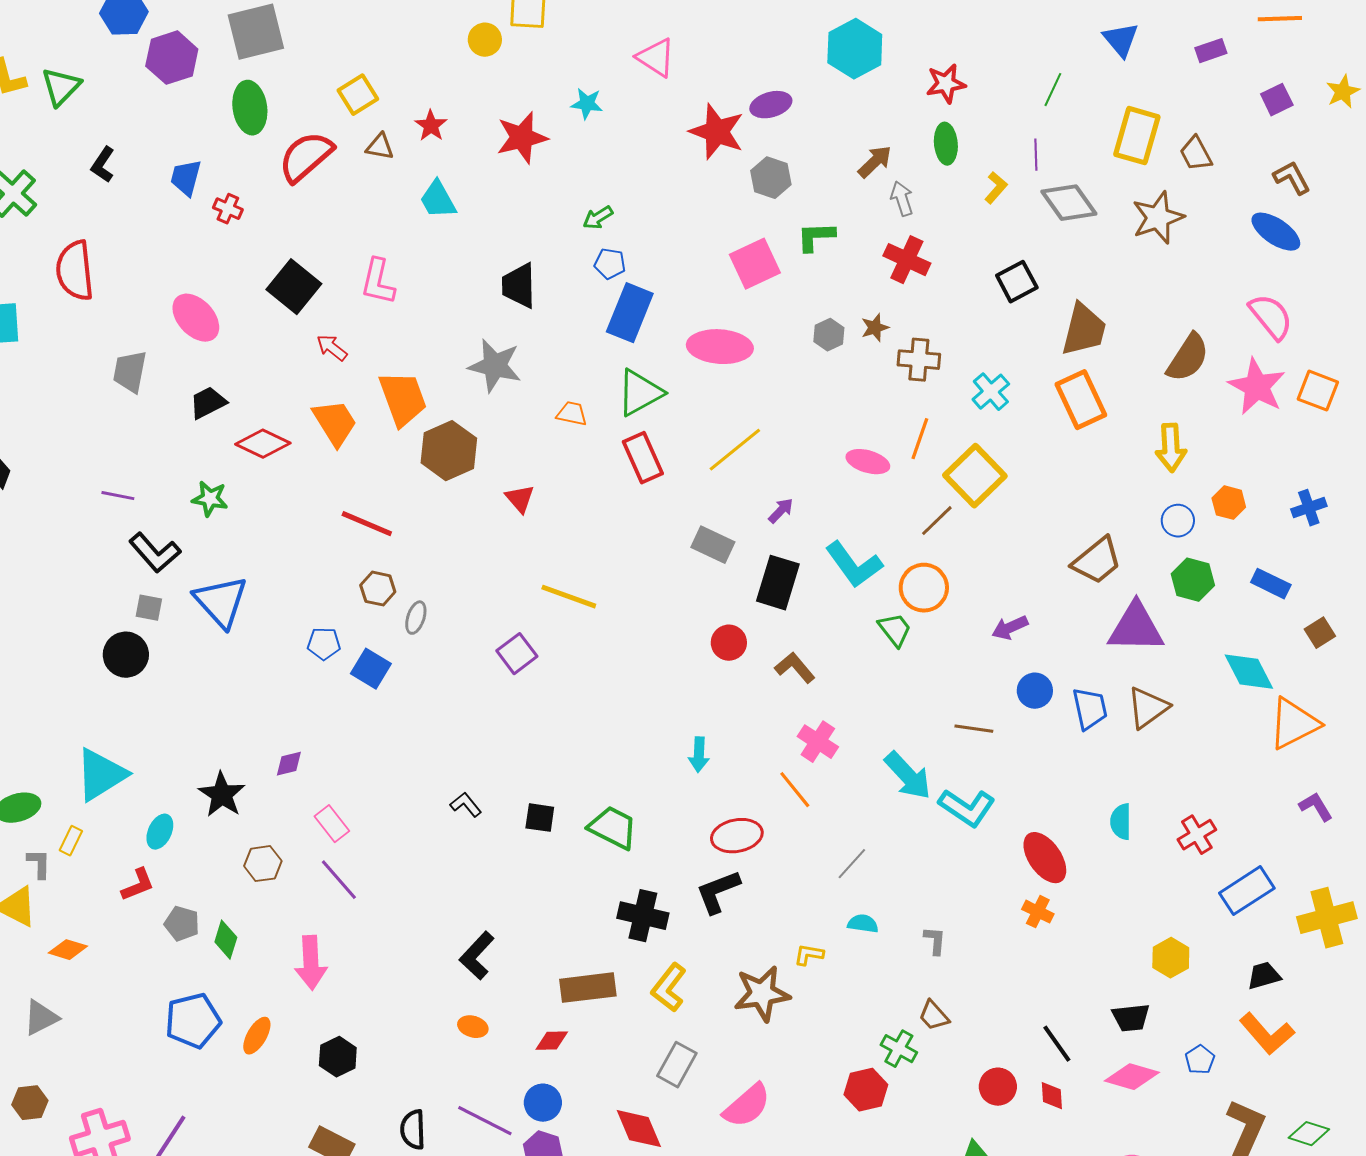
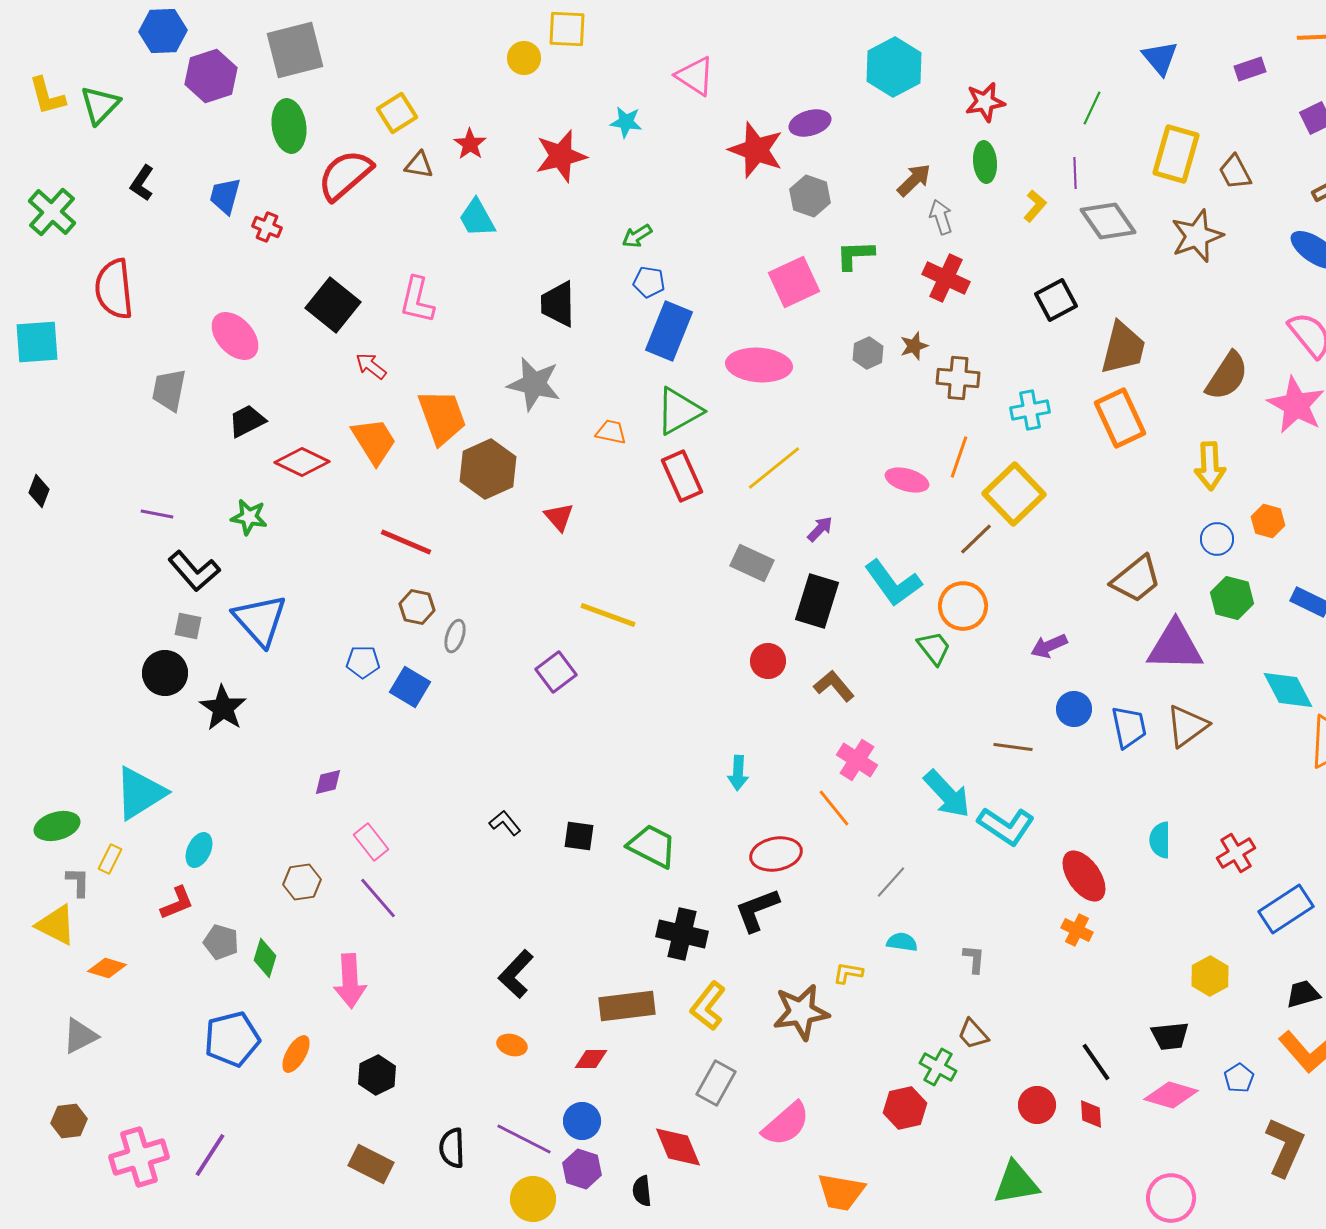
cyan cross: (991, 392) -> (1030, 410), turned 30
black star: (222, 795) -> (223, 708), moved

